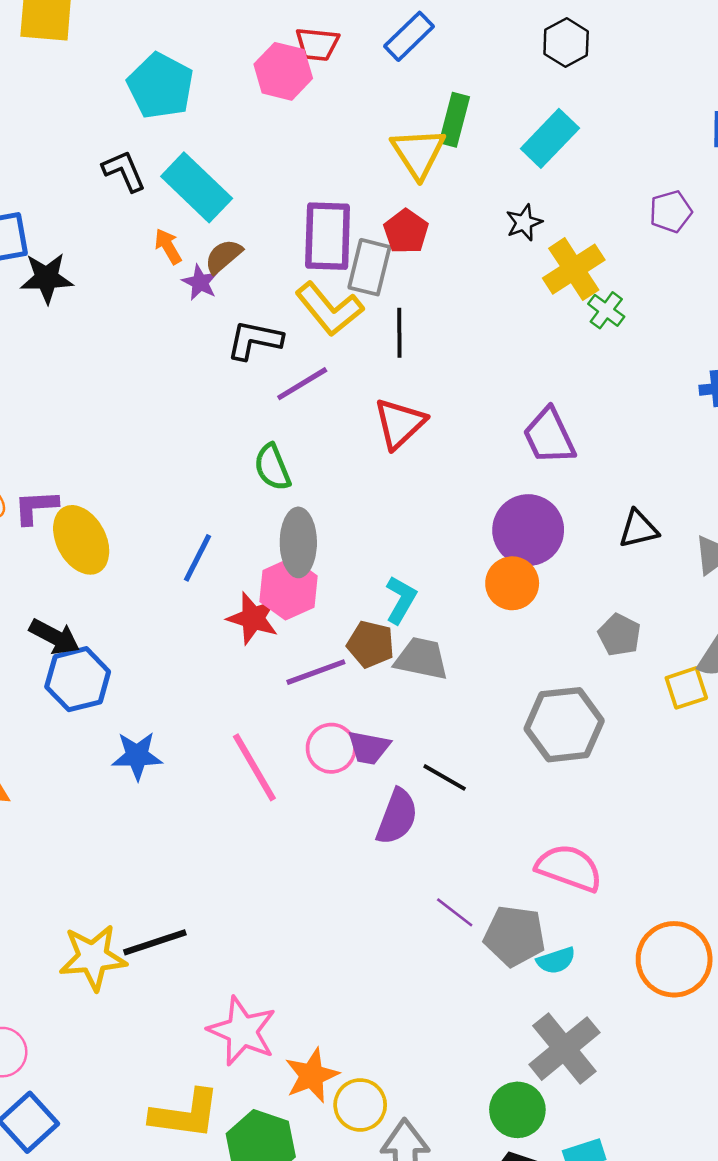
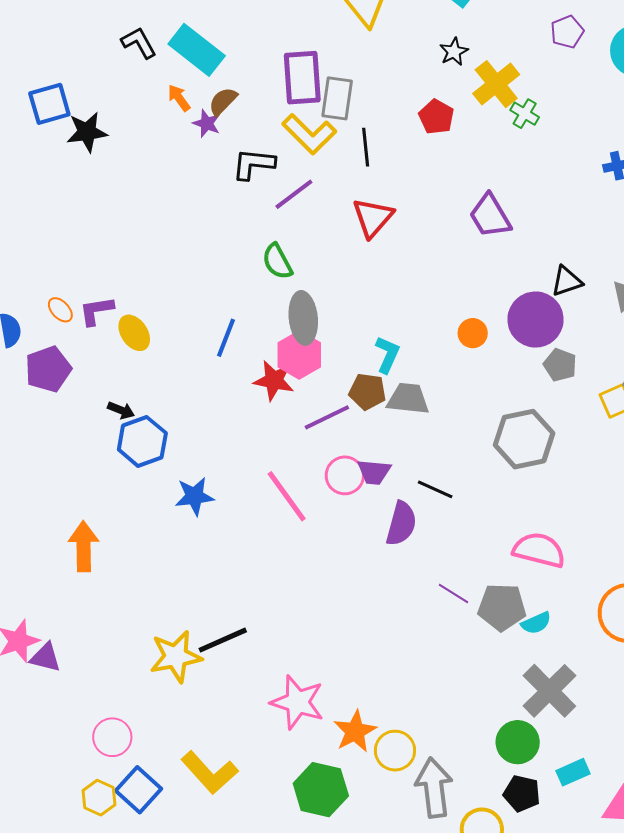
red pentagon: (406, 231) -> (436, 117), moved
purple circle: (528, 530) -> (536, 320), moved
yellow ellipse: (81, 540) -> (134, 333), size x0.7
orange circle: (512, 583) -> (473, 333), size x0.7
black arrow: (54, 637) -> (121, 410), size x0.7
yellow L-shape: (185, 1114) -> (210, 773), moved, turned 46

